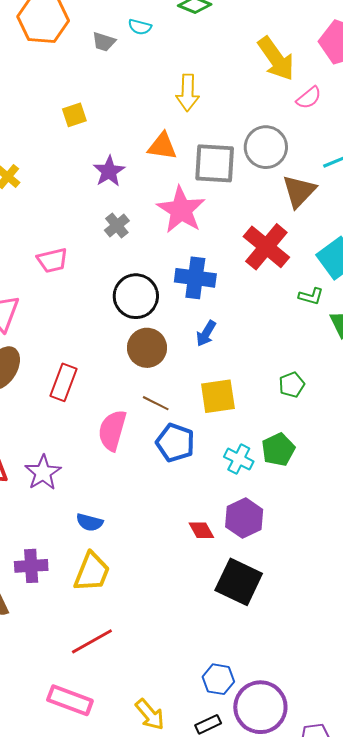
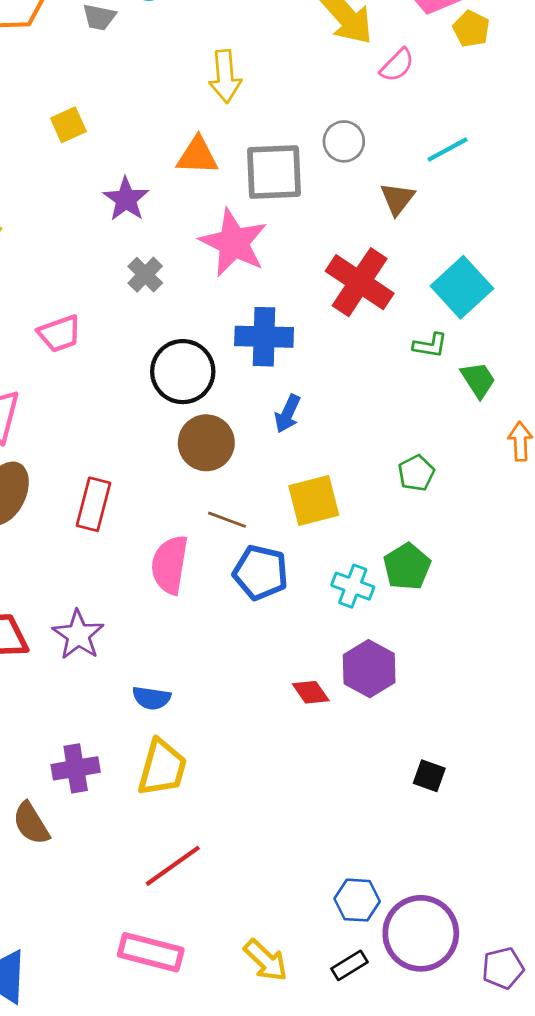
gray circle: (266, 147) -> (344, 141), size x0.7
brown triangle: (299, 191) -> (397, 199), size x0.7
black square: (239, 582) -> (429, 776), moved, size x0.5

